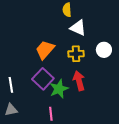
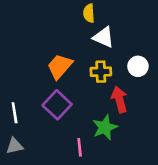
red arrow: (79, 81) -> (119, 99), moved
green star: (59, 89) -> (105, 127), moved
pink line: (51, 114) -> (80, 147), moved

